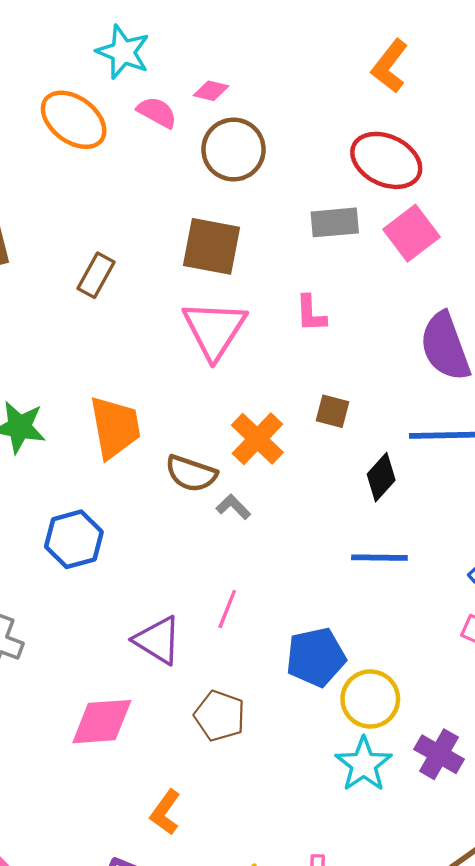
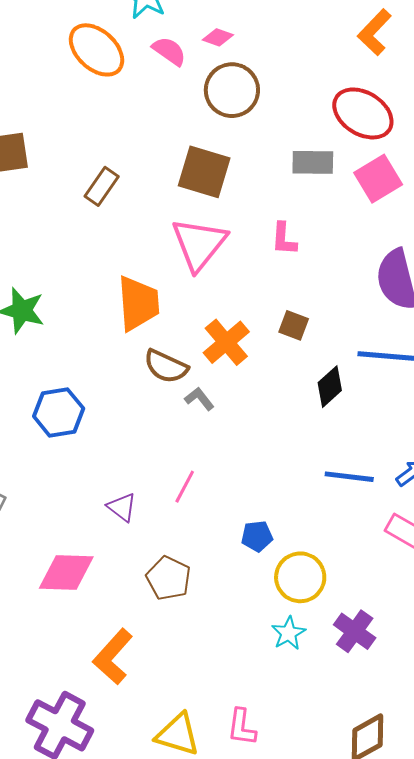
orange trapezoid: (115, 427) -> (138, 303), moved
blue line: (379, 558) -> (349, 477), moved
purple triangle: (158, 640) -> (122, 507), size x0.7
blue pentagon: (316, 657) -> (257, 536), size x0.6
cyan star: (364, 764) -> (289, 633), size x0.7
orange L-shape: (165, 812) -> (113, 657), size x1.4

